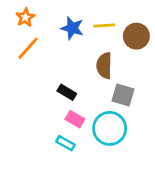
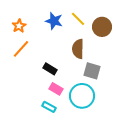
orange star: (25, 17) -> (19, 26), moved
yellow line: (104, 25) -> (78, 19), turned 49
orange line: (28, 48) -> (21, 49), moved

